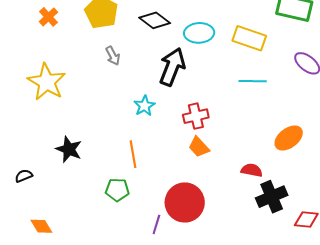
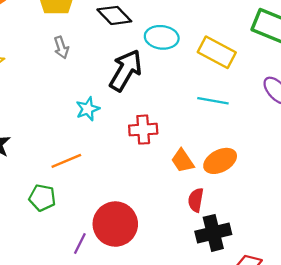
orange ellipse: (289, 138) -> (220, 161), moved
orange trapezoid: (199, 147) -> (183, 161), moved
orange line: (133, 154) -> (66, 161), turned 68
red semicircle: (252, 170) -> (196, 200), turned -100

